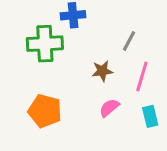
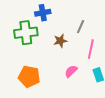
brown star: (102, 71) -> (60, 41), moved

